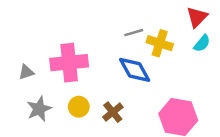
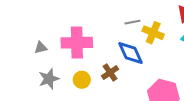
brown cross: (113, 112) -> (110, 73), moved

